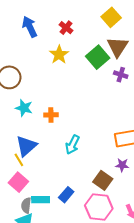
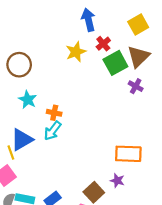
blue arrow: (30, 27) -> (88, 20), moved
red cross: (66, 28) -> (103, 44), moved
cyan arrow: (72, 145) -> (53, 131), moved

